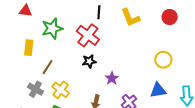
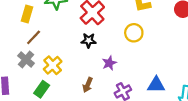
yellow circle: (163, 60) -> (134, 33), moved
brown line: (48, 67) -> (34, 37), moved

